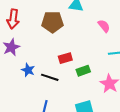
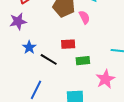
pink semicircle: (104, 26) -> (84, 17), moved

